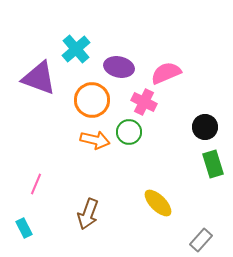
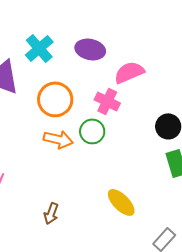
purple ellipse: (119, 67) -> (90, 49), moved
brown arrow: (88, 214) -> (51, 213), size x0.7

